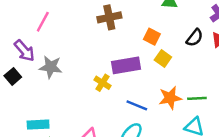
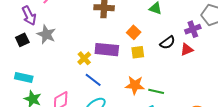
yellow square: (163, 59) -> (138, 52), turned 32
black square: (13, 76) -> (22, 40), moved
blue line: (137, 105) -> (93, 80), moved

